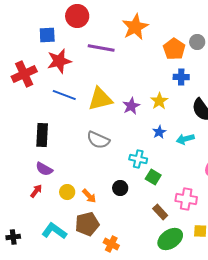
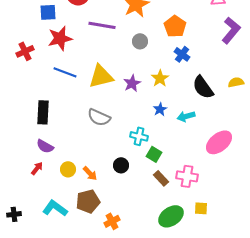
gray circle: (197, 42) -> (140, 41), moved
red cross: (24, 74) -> (25, 51), size x0.7
blue cross: (181, 77) -> (182, 54), turned 35
brown rectangle: (160, 212) -> (161, 178), moved
orange cross: (111, 244) -> (112, 221), turned 35

